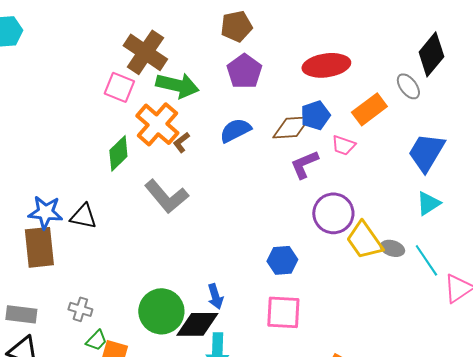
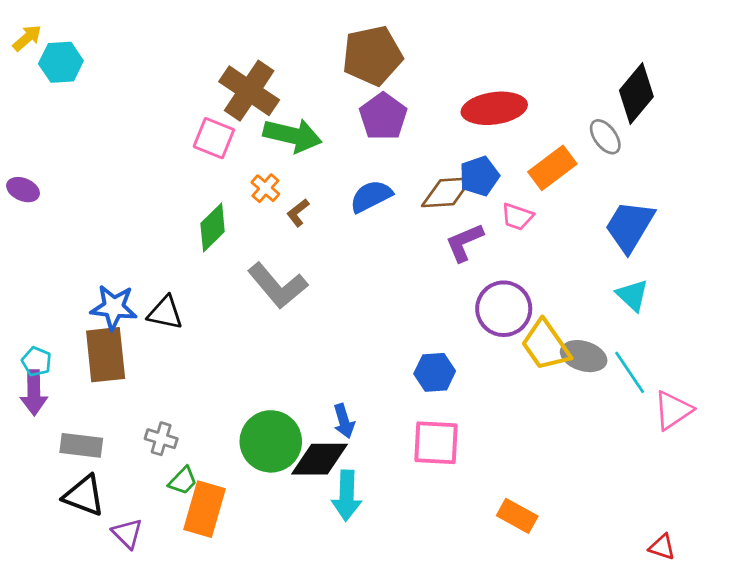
brown pentagon: (236, 26) -> (372, 56), size x1.4
orange cross: (157, 124) -> (265, 188), size x0.5
cyan triangle: (428, 203) -> (632, 295), turned -44
gray ellipse: (392, 248) -> (584, 356), size x1.4

